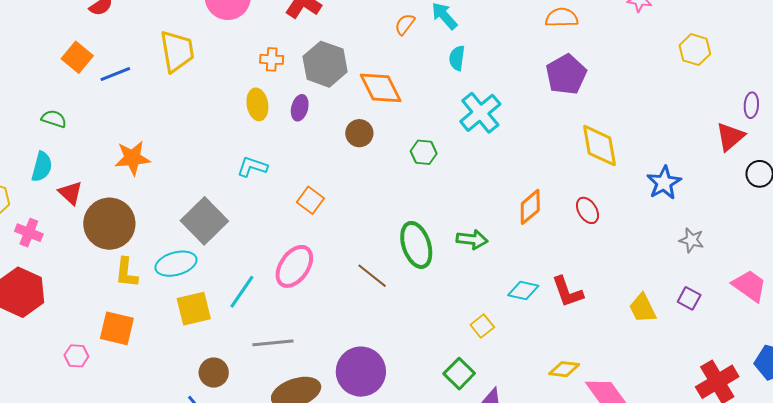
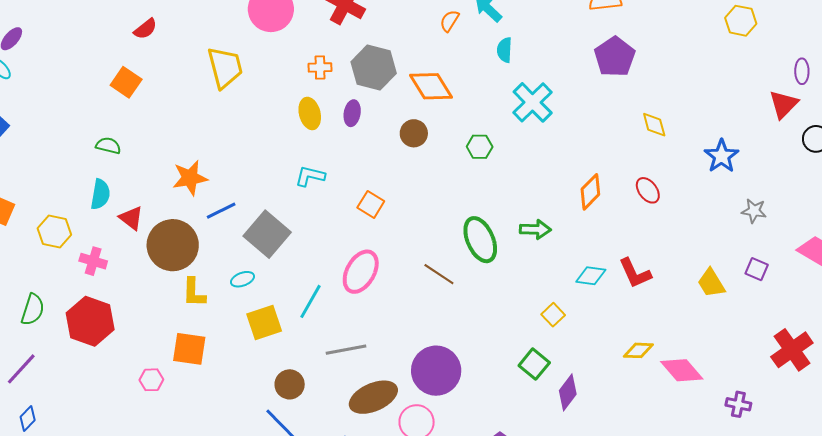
blue line: (115, 74) -> (221, 211), moved
yellow diamond: (600, 146) -> (654, 125), size x0.6
cyan ellipse: (176, 264) -> (242, 279), size x0.6

